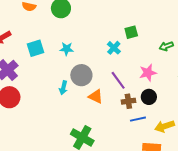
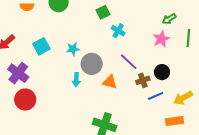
green square: (131, 32) -> (103, 12), moved
cyan star: (67, 49) -> (73, 49), moved
pink star: (148, 73) -> (161, 39), moved

